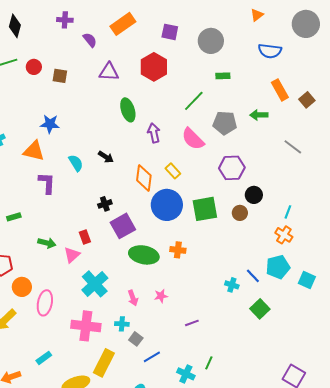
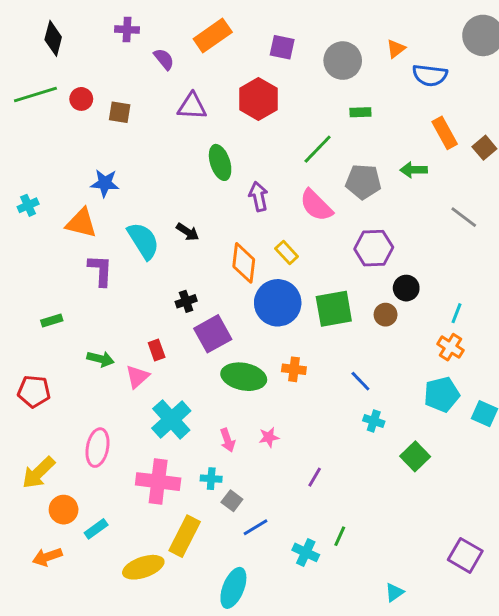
orange triangle: (257, 15) -> (396, 49), moved
cyan semicircle: (76, 163) -> (143, 241), size x1.5
blue line: (253, 276) -> (360, 381), moved
orange circle: (22, 287) -> (64, 510), moved
purple line: (192, 323) -> (315, 477), turned -40

